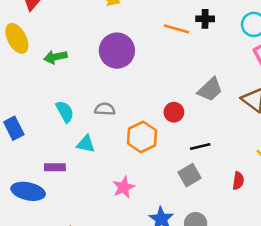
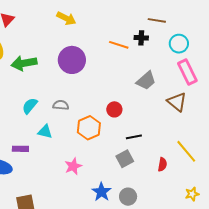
green arrow: (55, 57) -> (24, 63), size x1.4
gray trapezoid: (210, 90) -> (146, 81), moved
cyan semicircle: (65, 112) -> (30, 106), turned -114

